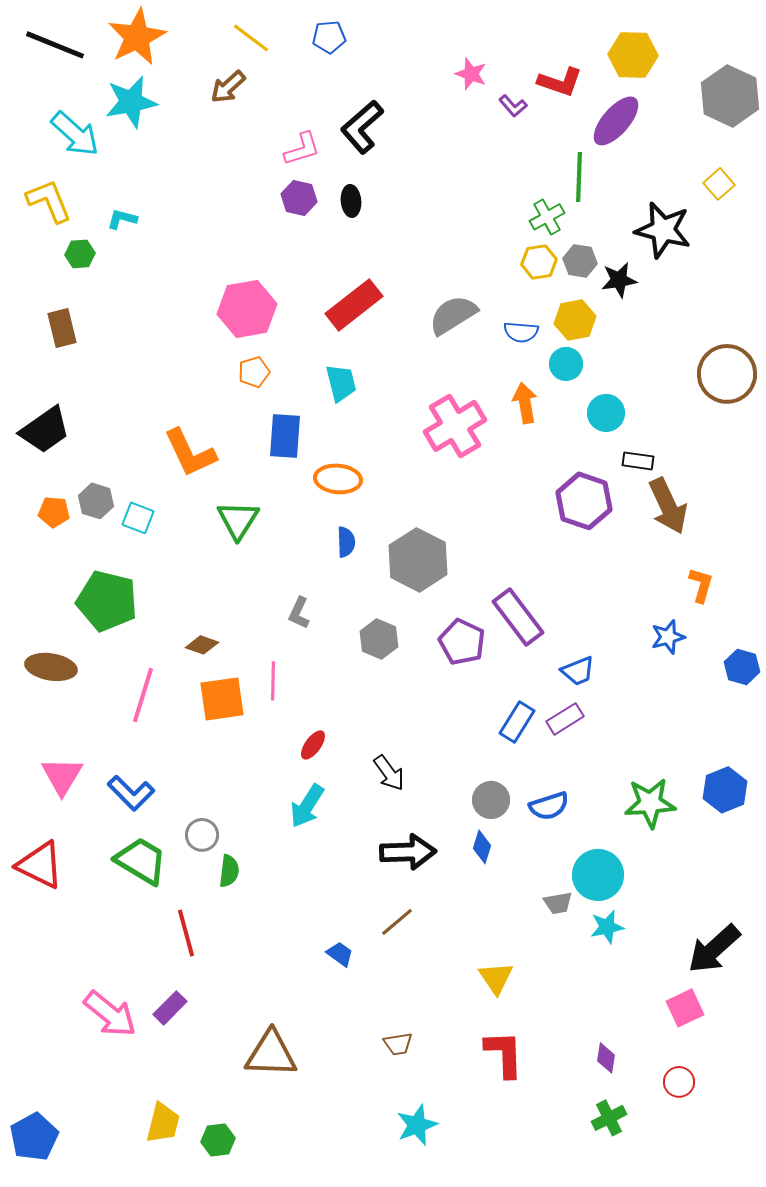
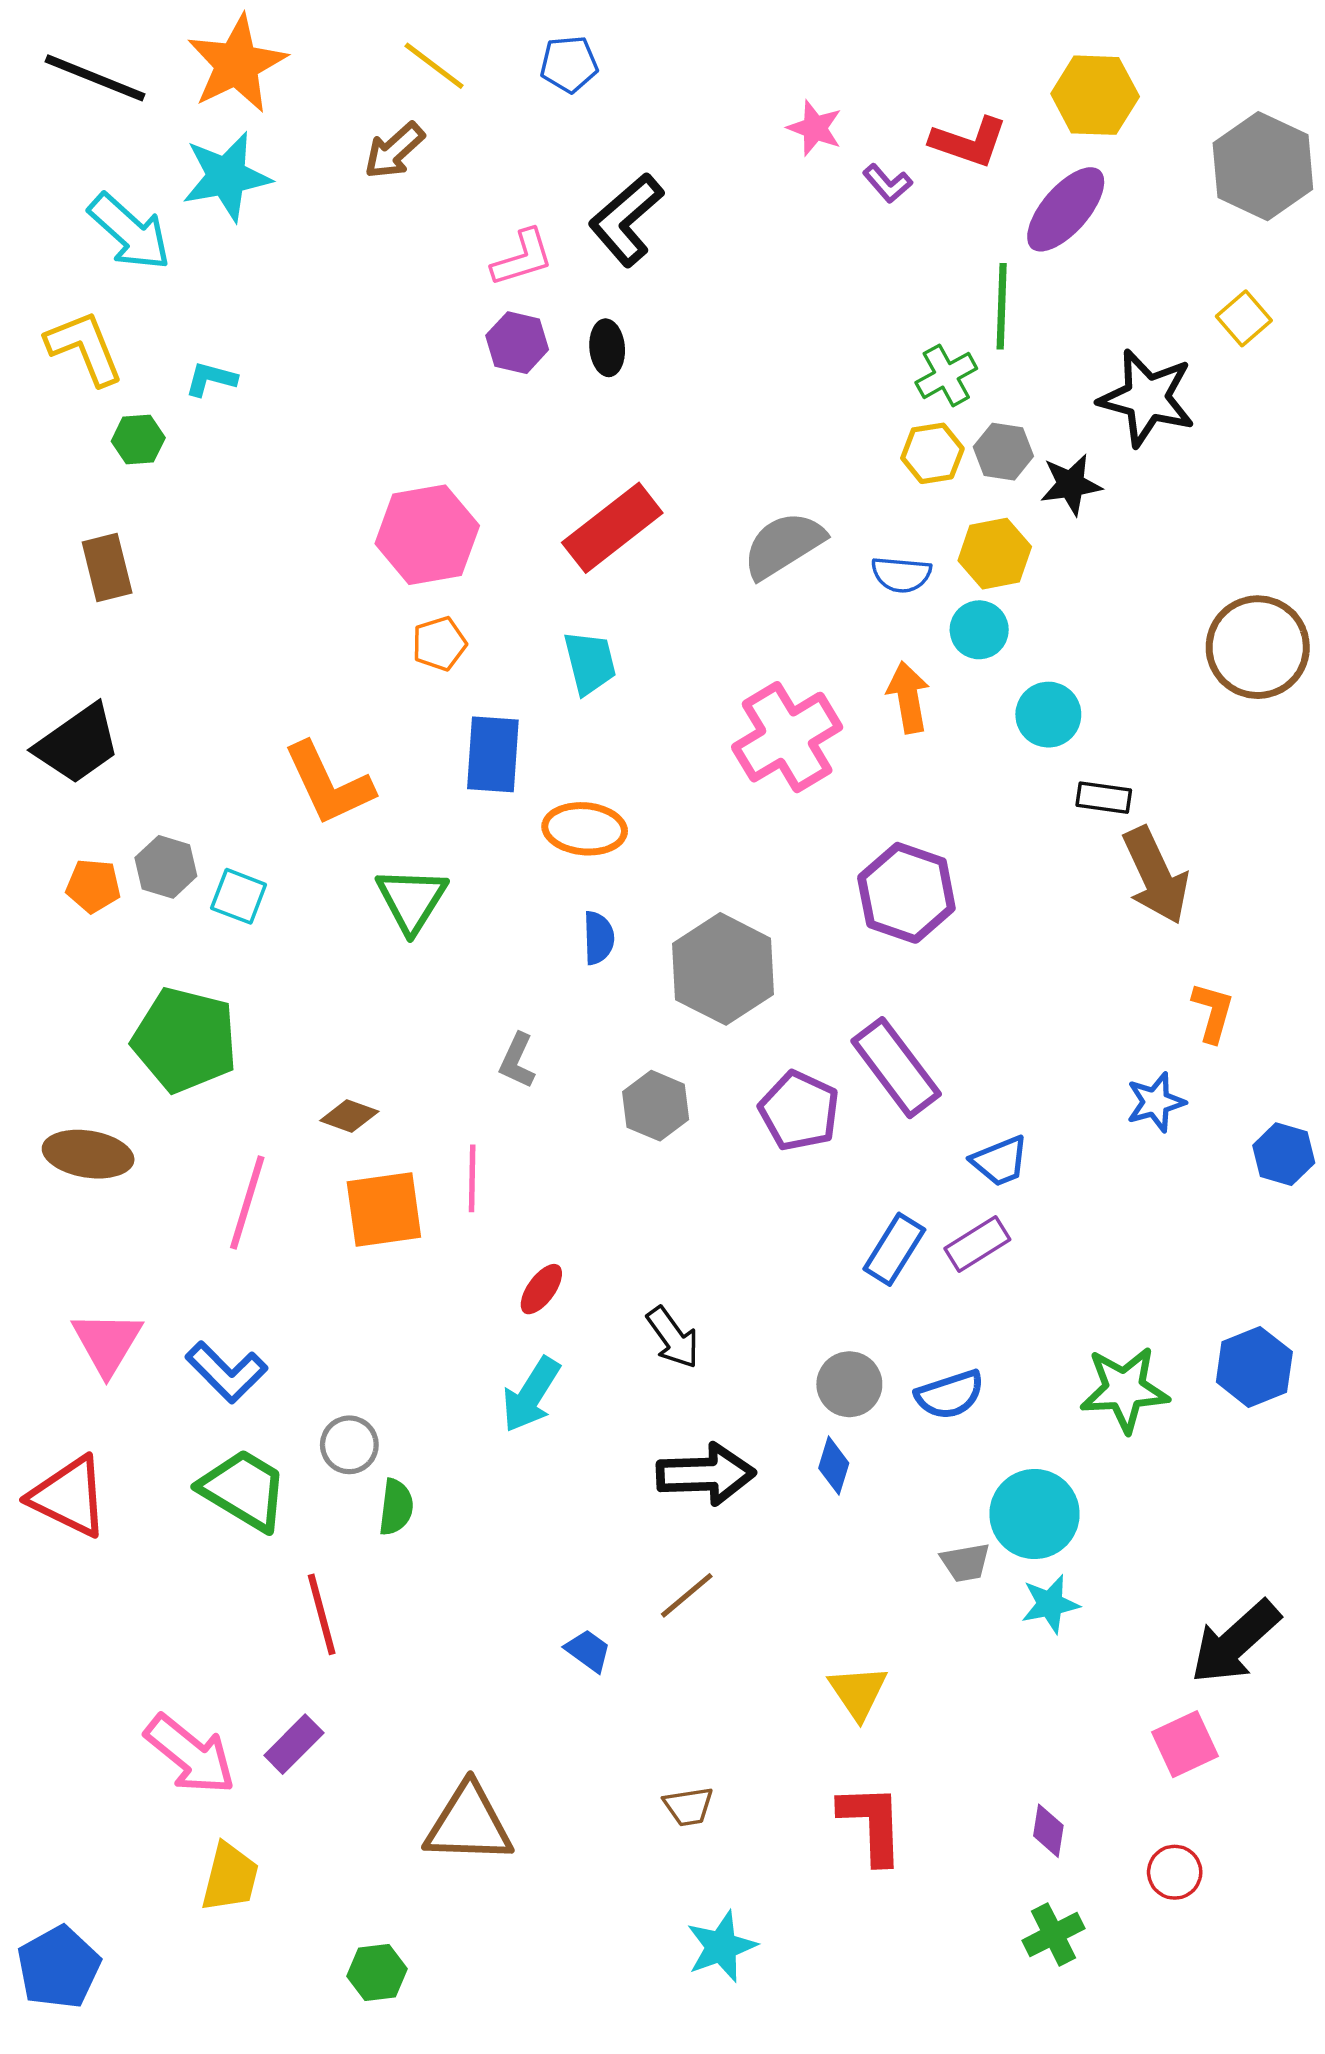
purple hexagon: (584, 501) -> (906, 893), moved
yellow trapezoid: (163, 1123) -> (230, 1877), moved

